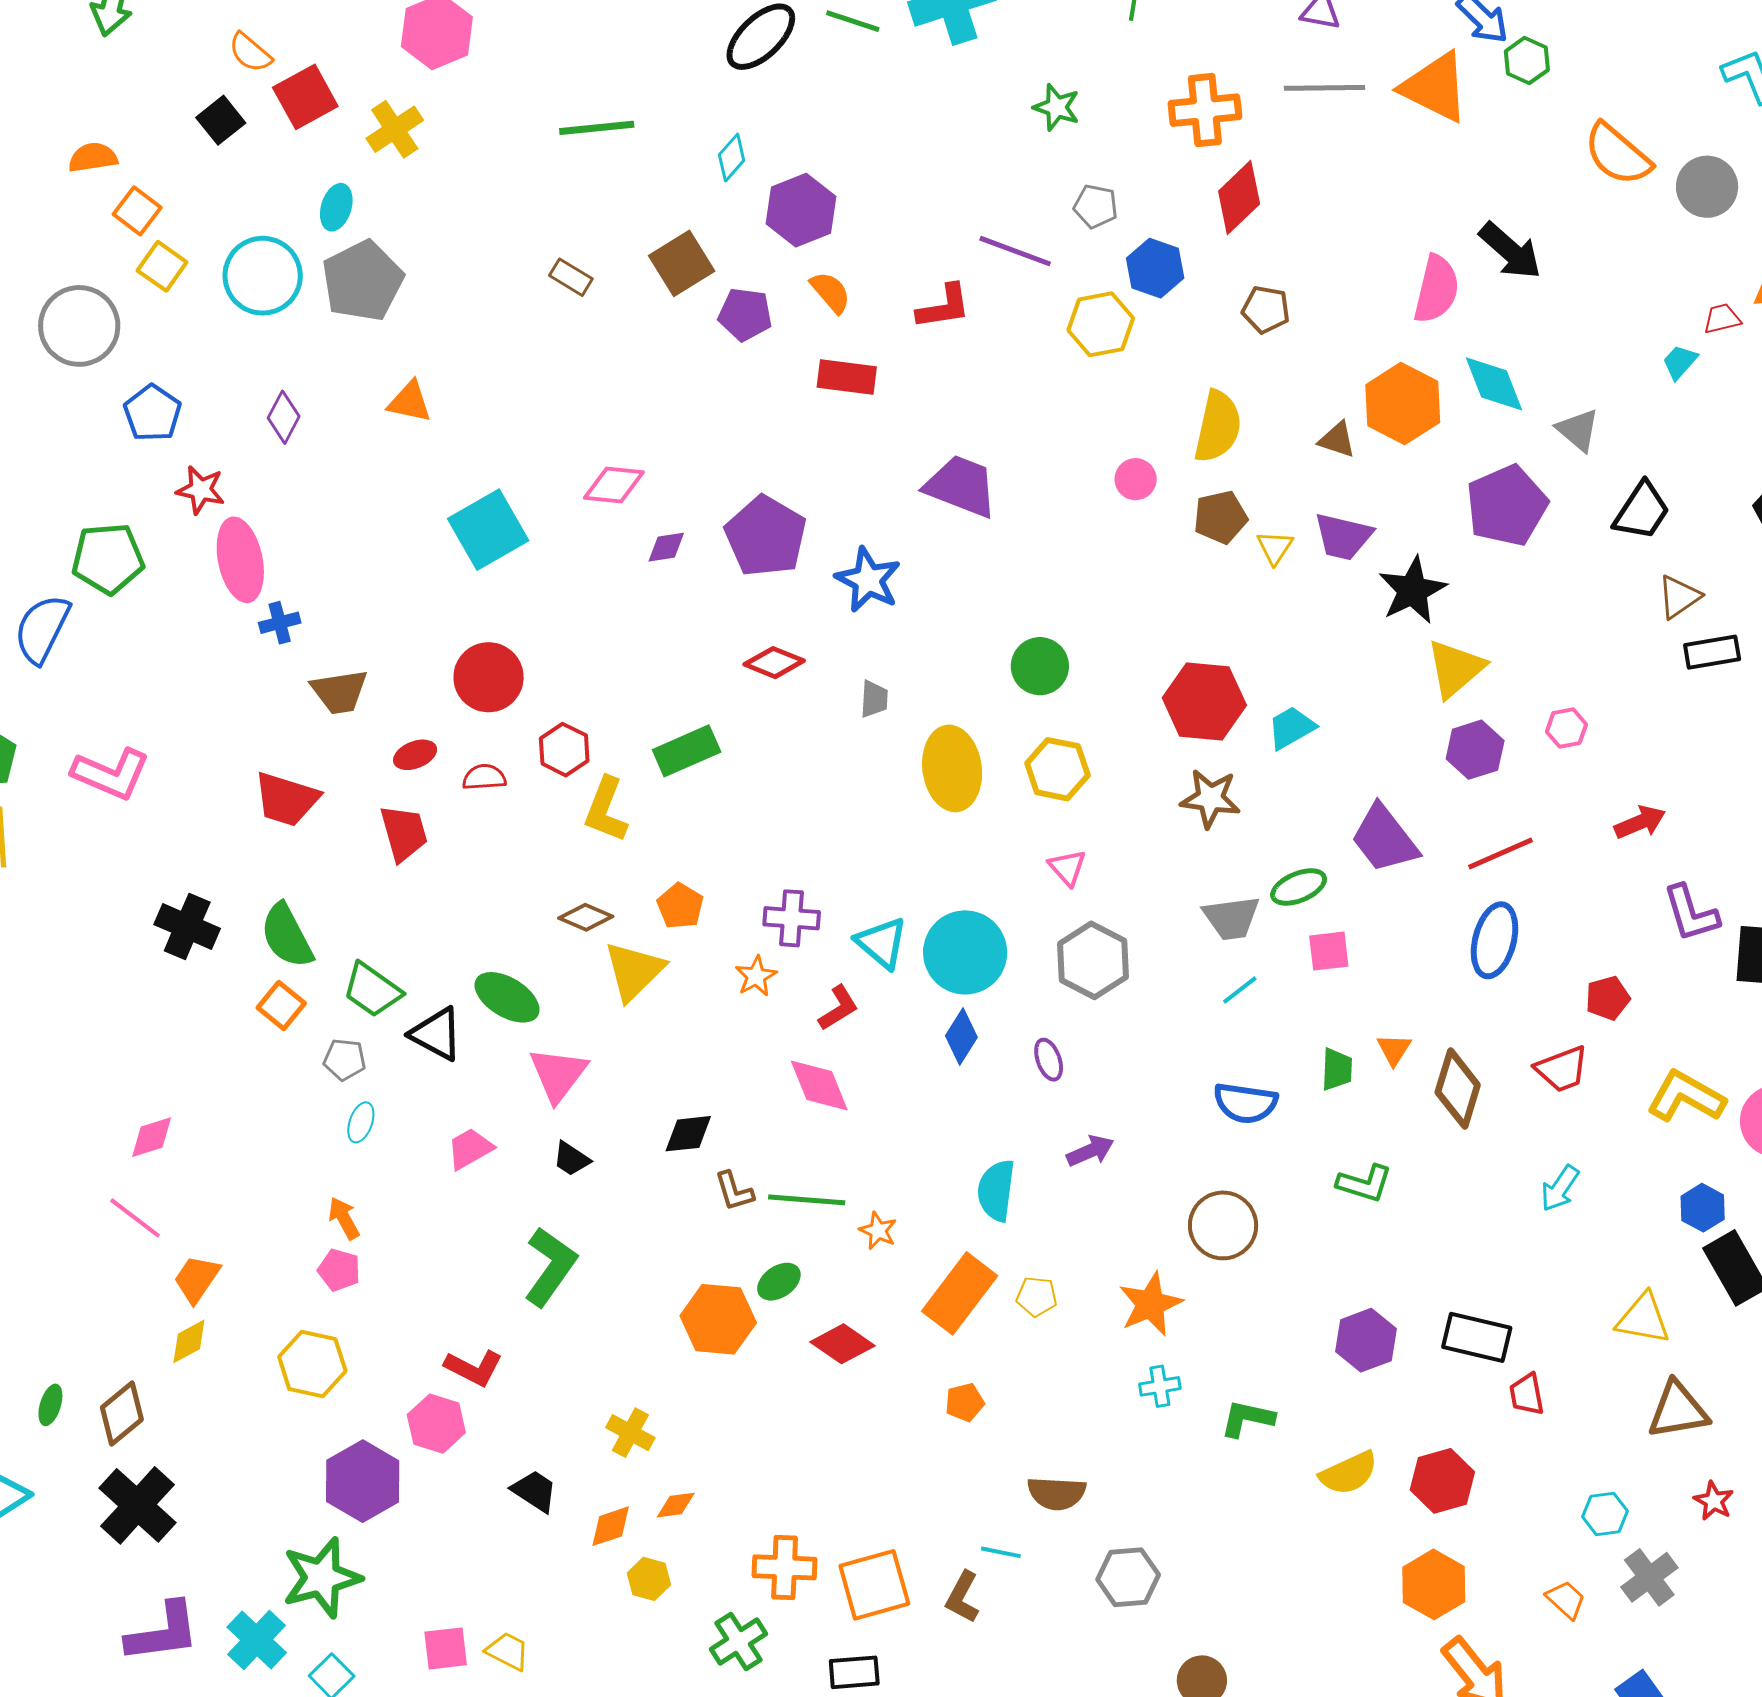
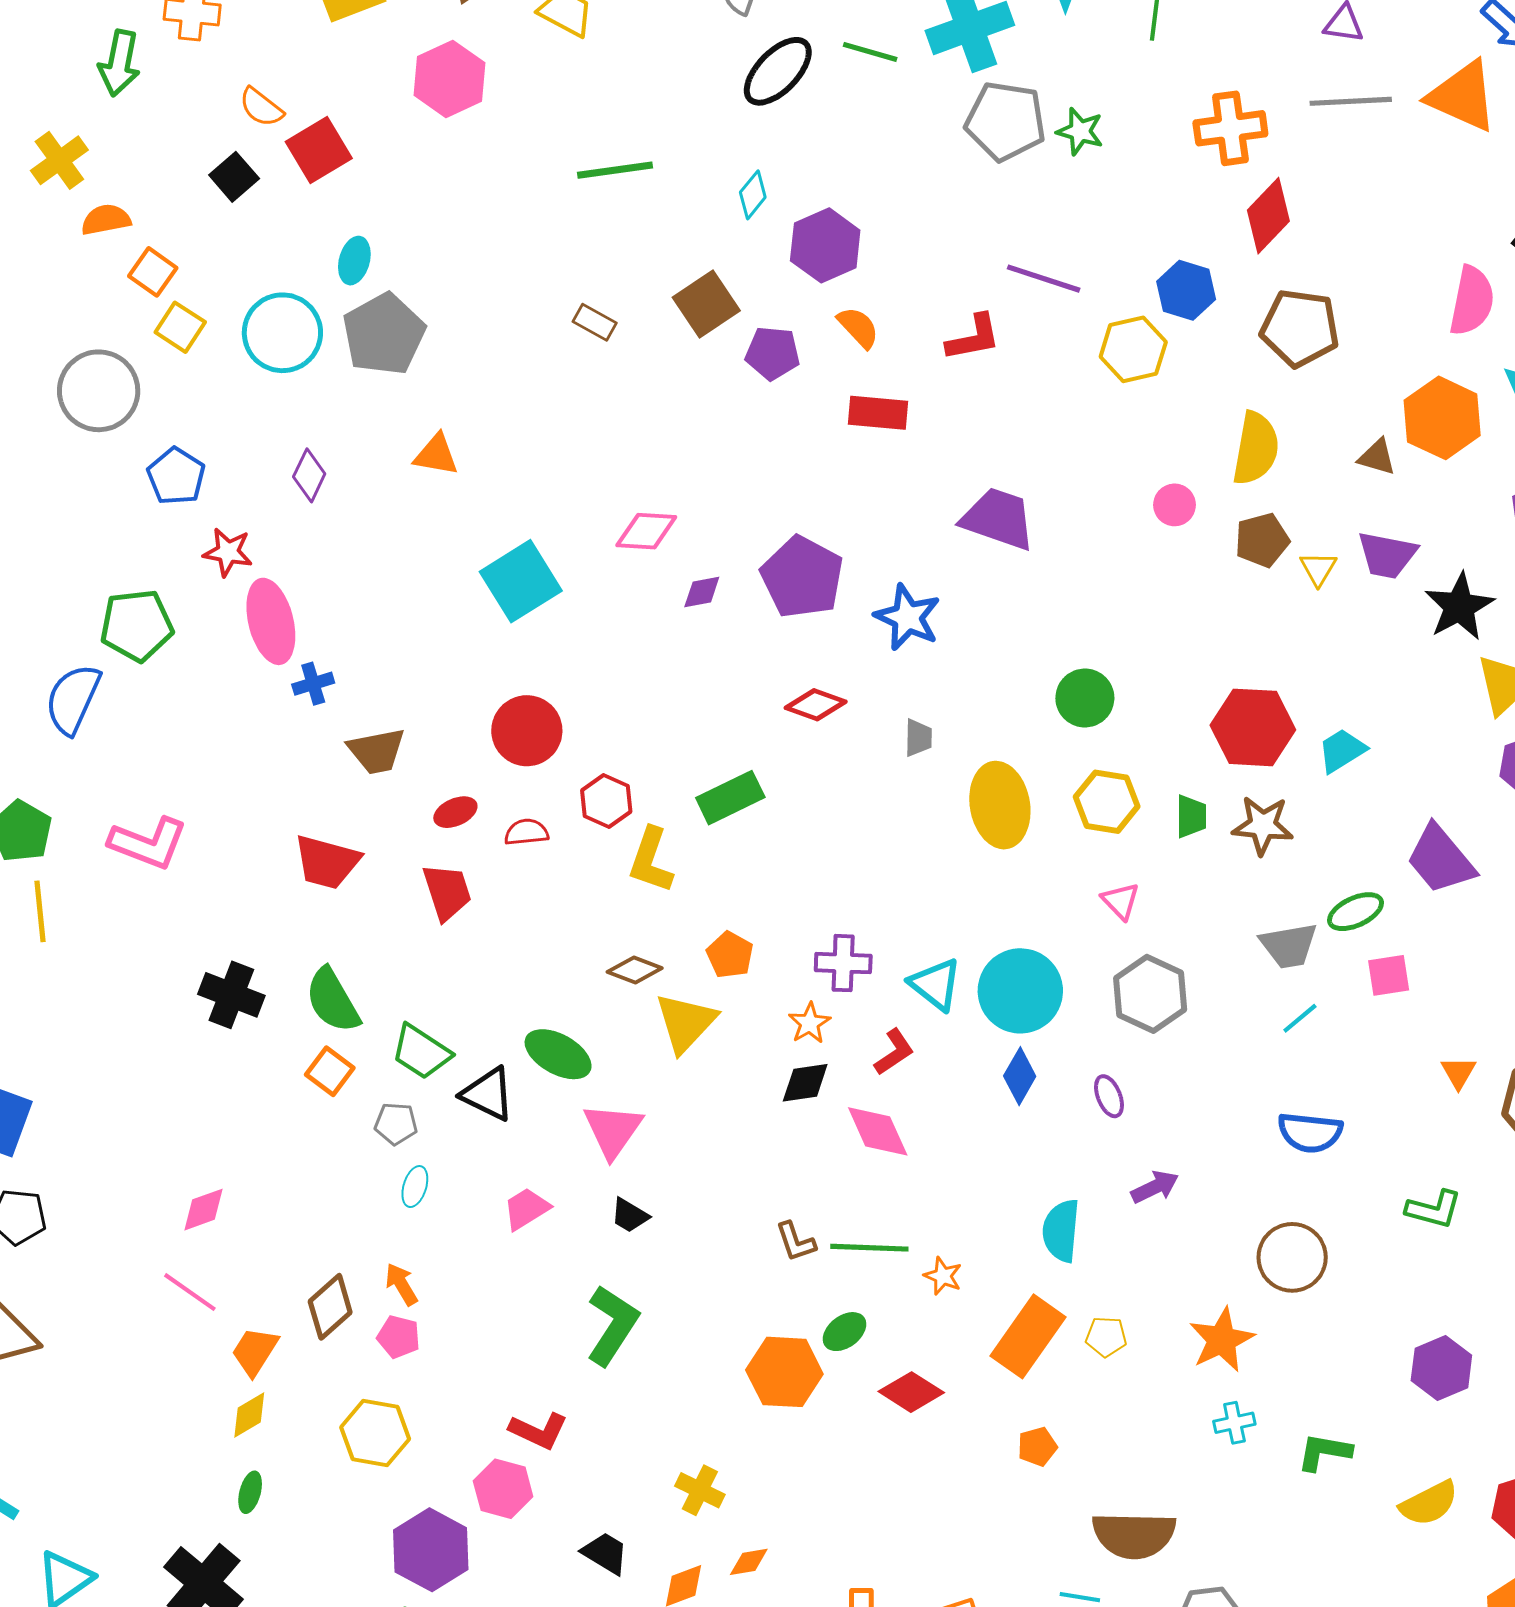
yellow cross: (395, 129) -> (59, 160), moved
gray pentagon: (1096, 206) -> (1005, 121), moved, size x1.8
brown pentagon: (1266, 309) -> (1300, 328), size x1.6
green trapezoid: (1337, 1069) -> (1191, 816), moved
black diamond: (688, 1134) -> (805, 1083), moved
green ellipse: (50, 1405) -> (250, 1492), moved
brown diamond: (122, 1414) -> (330, 1307), moved
brown semicircle: (1057, 1493) -> (1134, 1535), size x1.4

